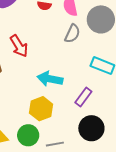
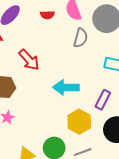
yellow hexagon: (41, 109) -> (79, 122), moved

